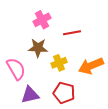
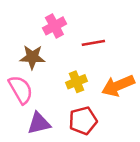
brown star: (38, 48) -> (32, 57), moved
red pentagon: (64, 93) -> (83, 121), turned -30

